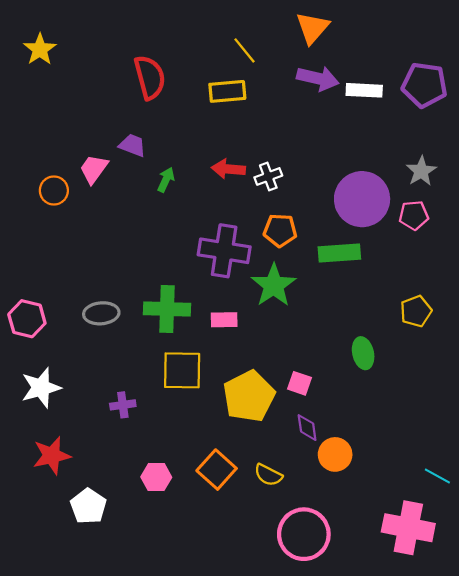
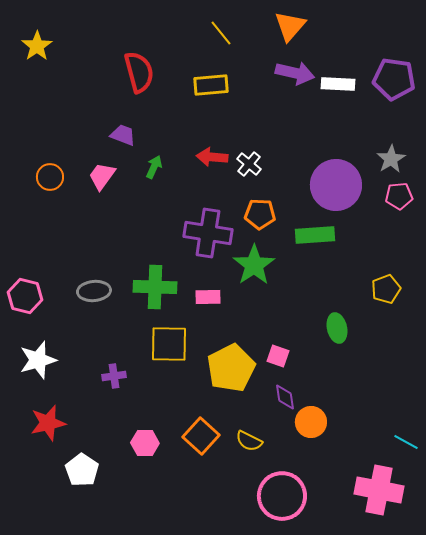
yellow line: (245, 50) -> (221, 33), moved
pink trapezoid: (94, 169) -> (102, 176), moved
white cross: (268, 176) -> (249, 164), turned -30
pink pentagon: (414, 215) -> (399, 196), moved

